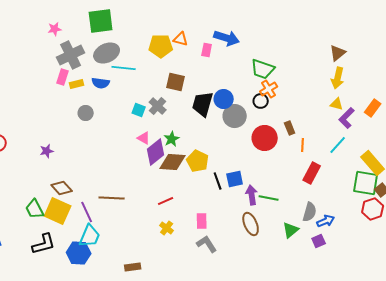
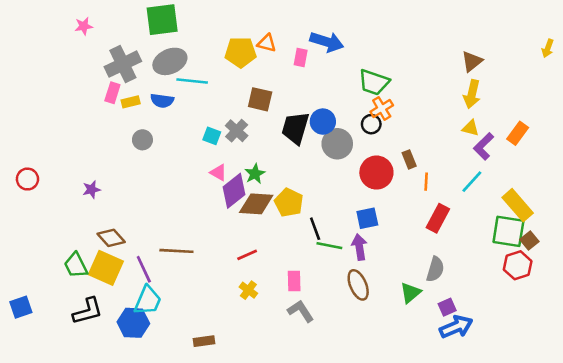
pink star: (55, 29) -> (84, 26), moved
blue square: (235, 179) -> (367, 218), moved
green line: (269, 198) -> (329, 246), moved
blue arrow: (326, 221) -> (456, 327), moved, size x1.4

